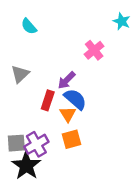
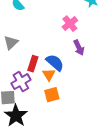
purple arrow: (66, 80) -> (79, 48), moved, turned -70
purple cross: (36, 144) -> (21, 82), moved

